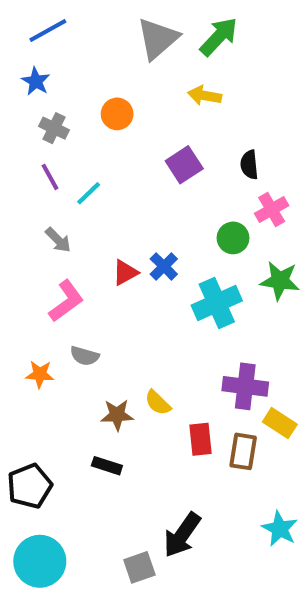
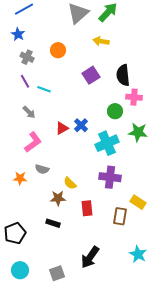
black semicircle: (249, 165) -> (123, 75), size x1.5
cyan line: (89, 193) -> (44, 89), turned 64
pink cross: (272, 209) -> (134, 97), turned 35
purple cross: (245, 386) -> (110, 177), moved
yellow semicircle: (158, 403) -> (70, 183), moved
red rectangle: (200, 439) -> (87, 208), moved
cyan circle: (40, 561) -> (20, 270), size x0.7
gray square: (139, 567) -> (57, 273), moved

